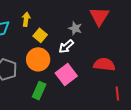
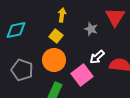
yellow arrow: (26, 19) -> (62, 15), moved
white arrow: (66, 46) -> (97, 57), moved

